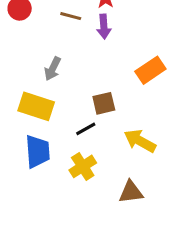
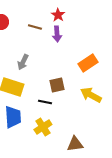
black line: (86, 129) -> (45, 102), turned 40
yellow arrow: (140, 141) -> (91, 95), moved

